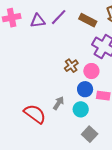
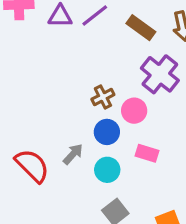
blue circle: (85, 89) -> (107, 132), moved

